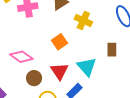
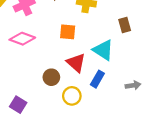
orange square: (59, 42) -> (68, 32), turned -35
pink diamond: (21, 57) -> (22, 39), moved

